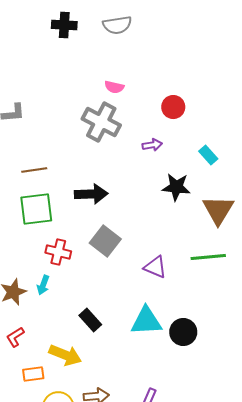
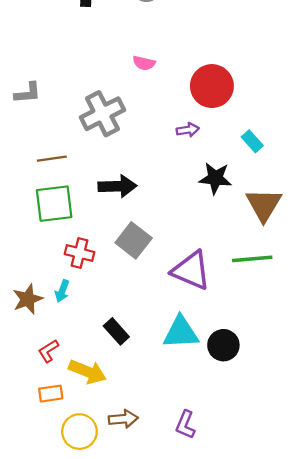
red circle: (173, 107) -> (212, 86), size x1.6
gray cross: (101, 122) -> (102, 114), moved, turned 36
purple triangle: (155, 267) -> (191, 270), size x1.5
red L-shape: (15, 337) -> (48, 351), moved

